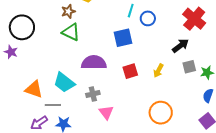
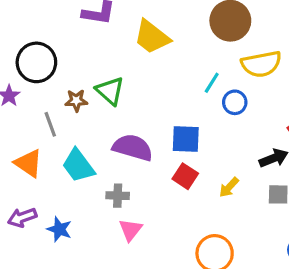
brown star: (68, 11) -> (76, 101), moved
blue square: (123, 38) -> (186, 139), moved
red square: (130, 71) -> (185, 176), turned 35
gray line: (53, 105) -> (50, 124), moved, turned 56

